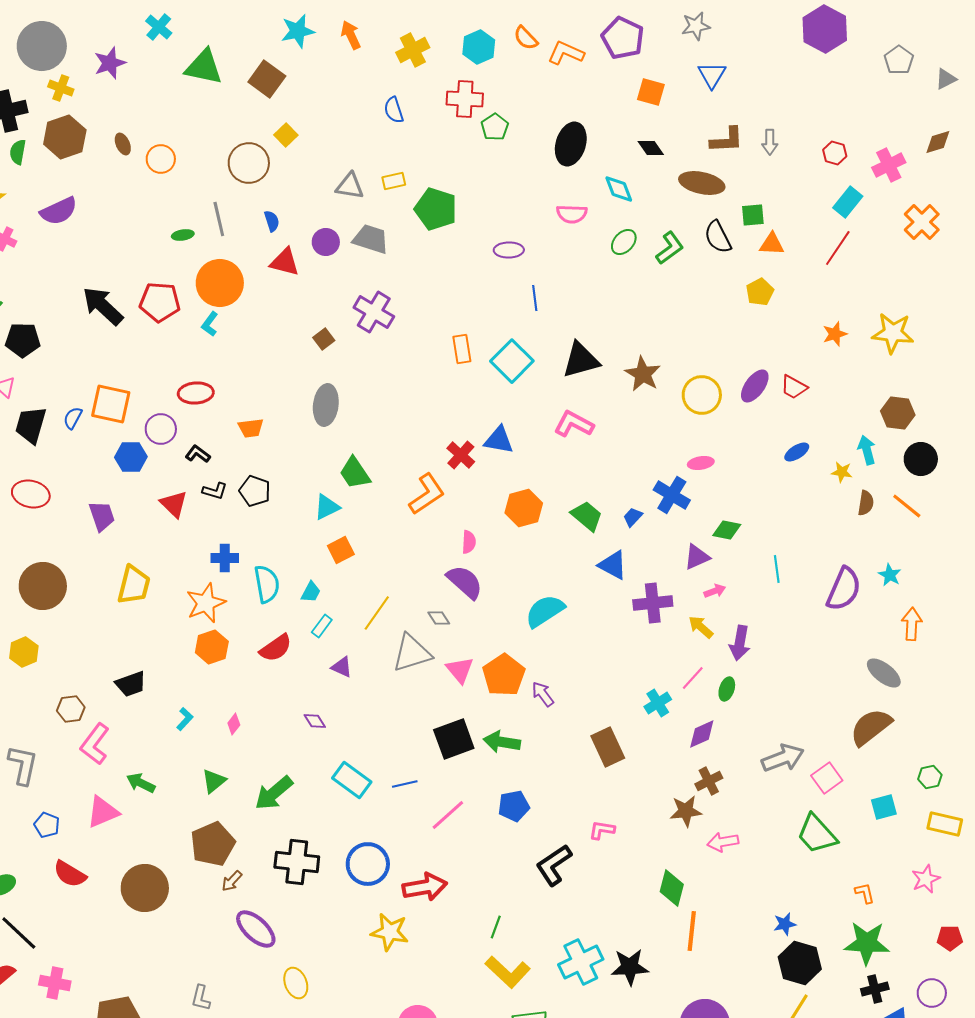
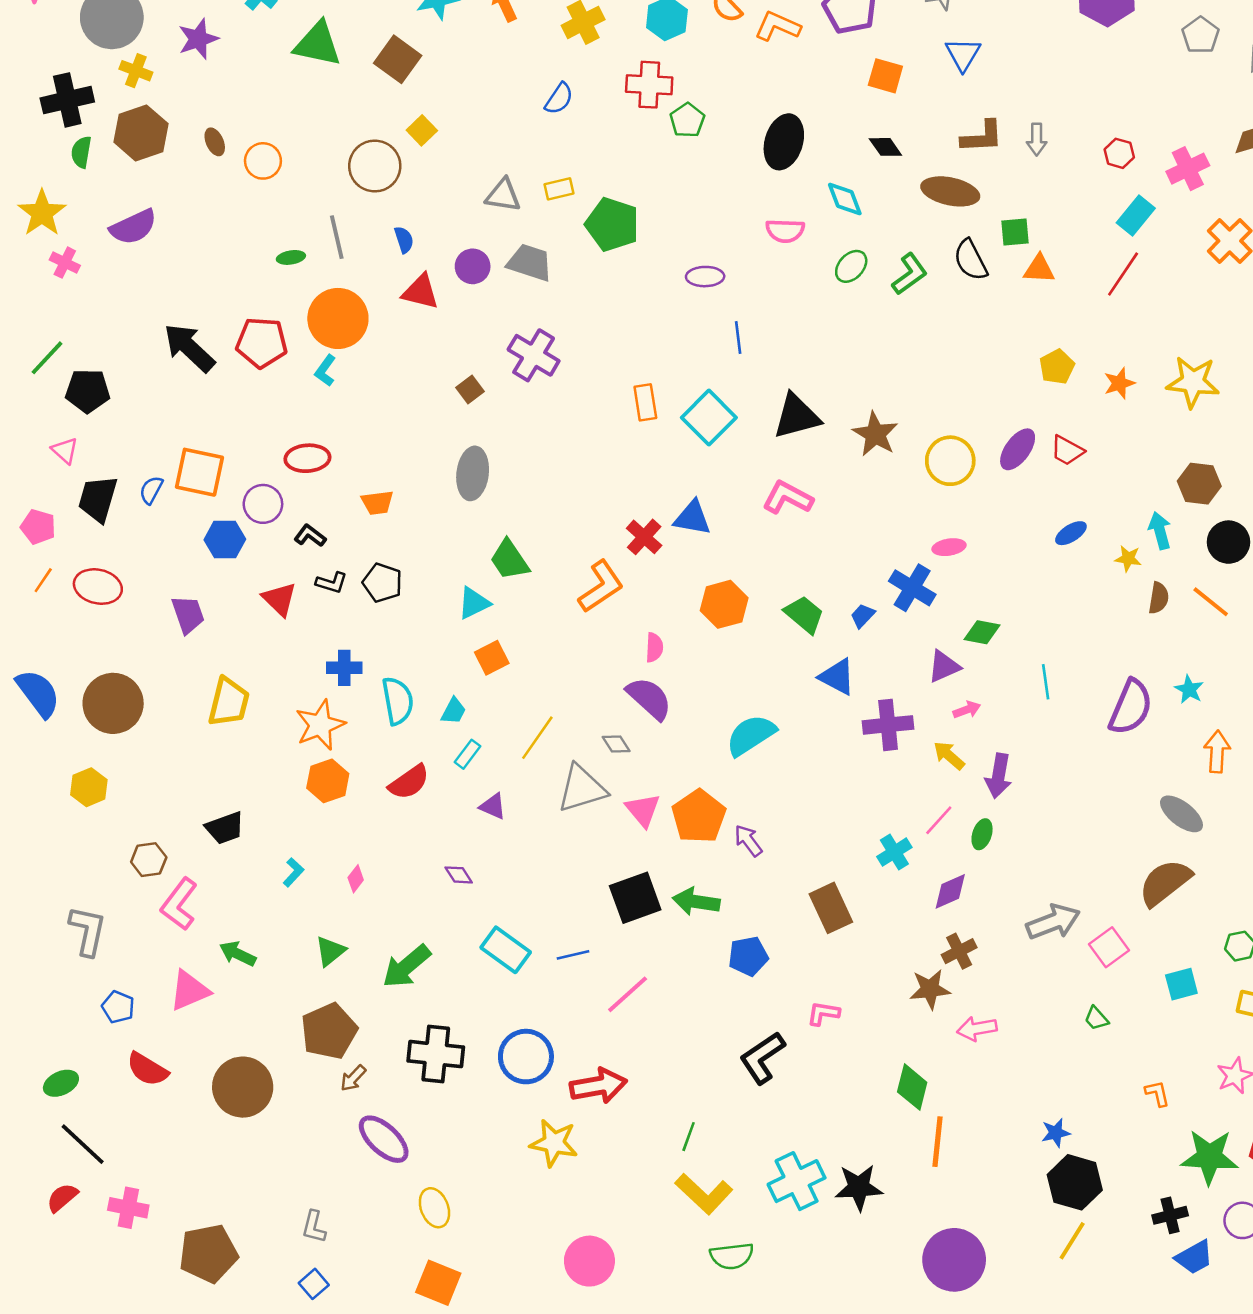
blue semicircle: (394, 110) -> (559, 99), turned -128
yellow pentagon: (760, 292) -> (1057, 367), moved
blue pentagon: (514, 806) -> (748, 956), moved
green trapezoid: (817, 834) -> (1096, 1018), size x0.5
green star: (867, 943) -> (1209, 1157), moved

